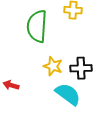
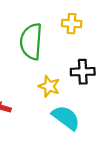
black cross: (81, 68) -> (83, 72), moved

